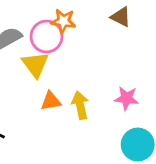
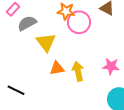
pink circle: (46, 36) -> (79, 22), moved

